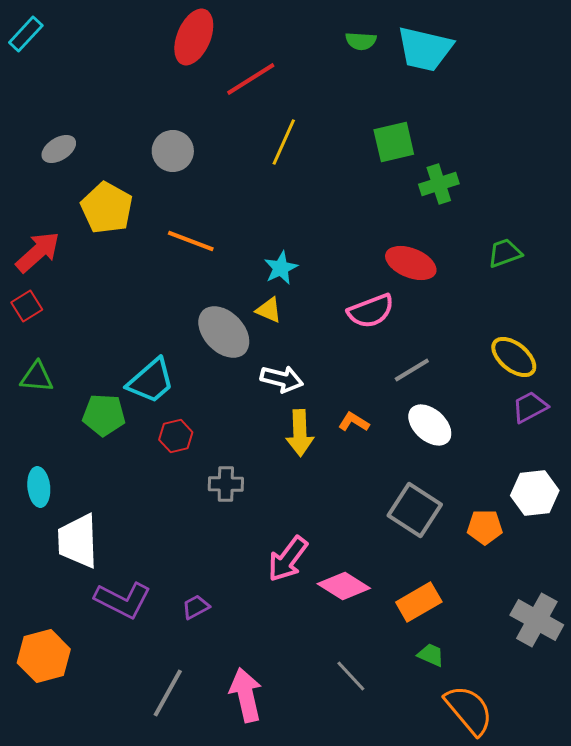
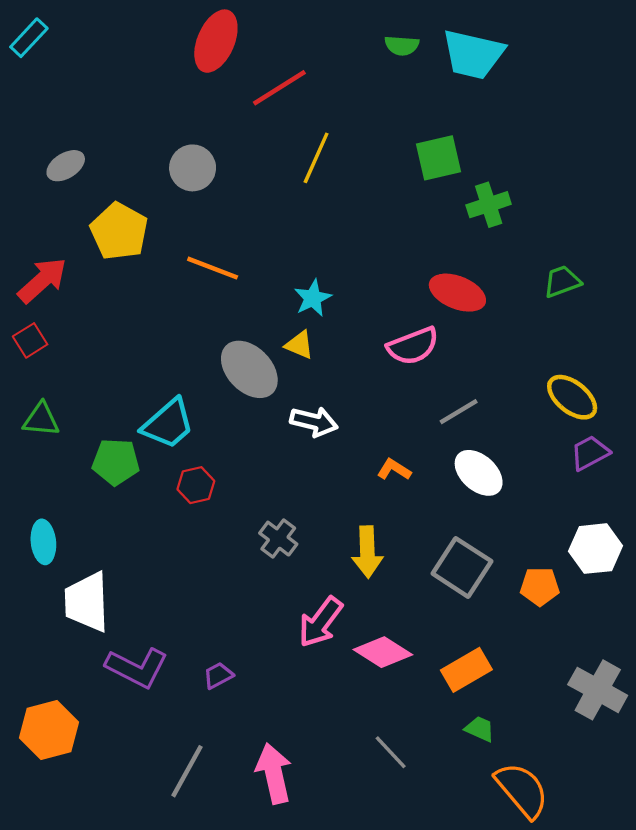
yellow arrow: (300, 433) -> (367, 552), moved
gray cross: (226, 484) -> (278, 539), moved, turned 36

